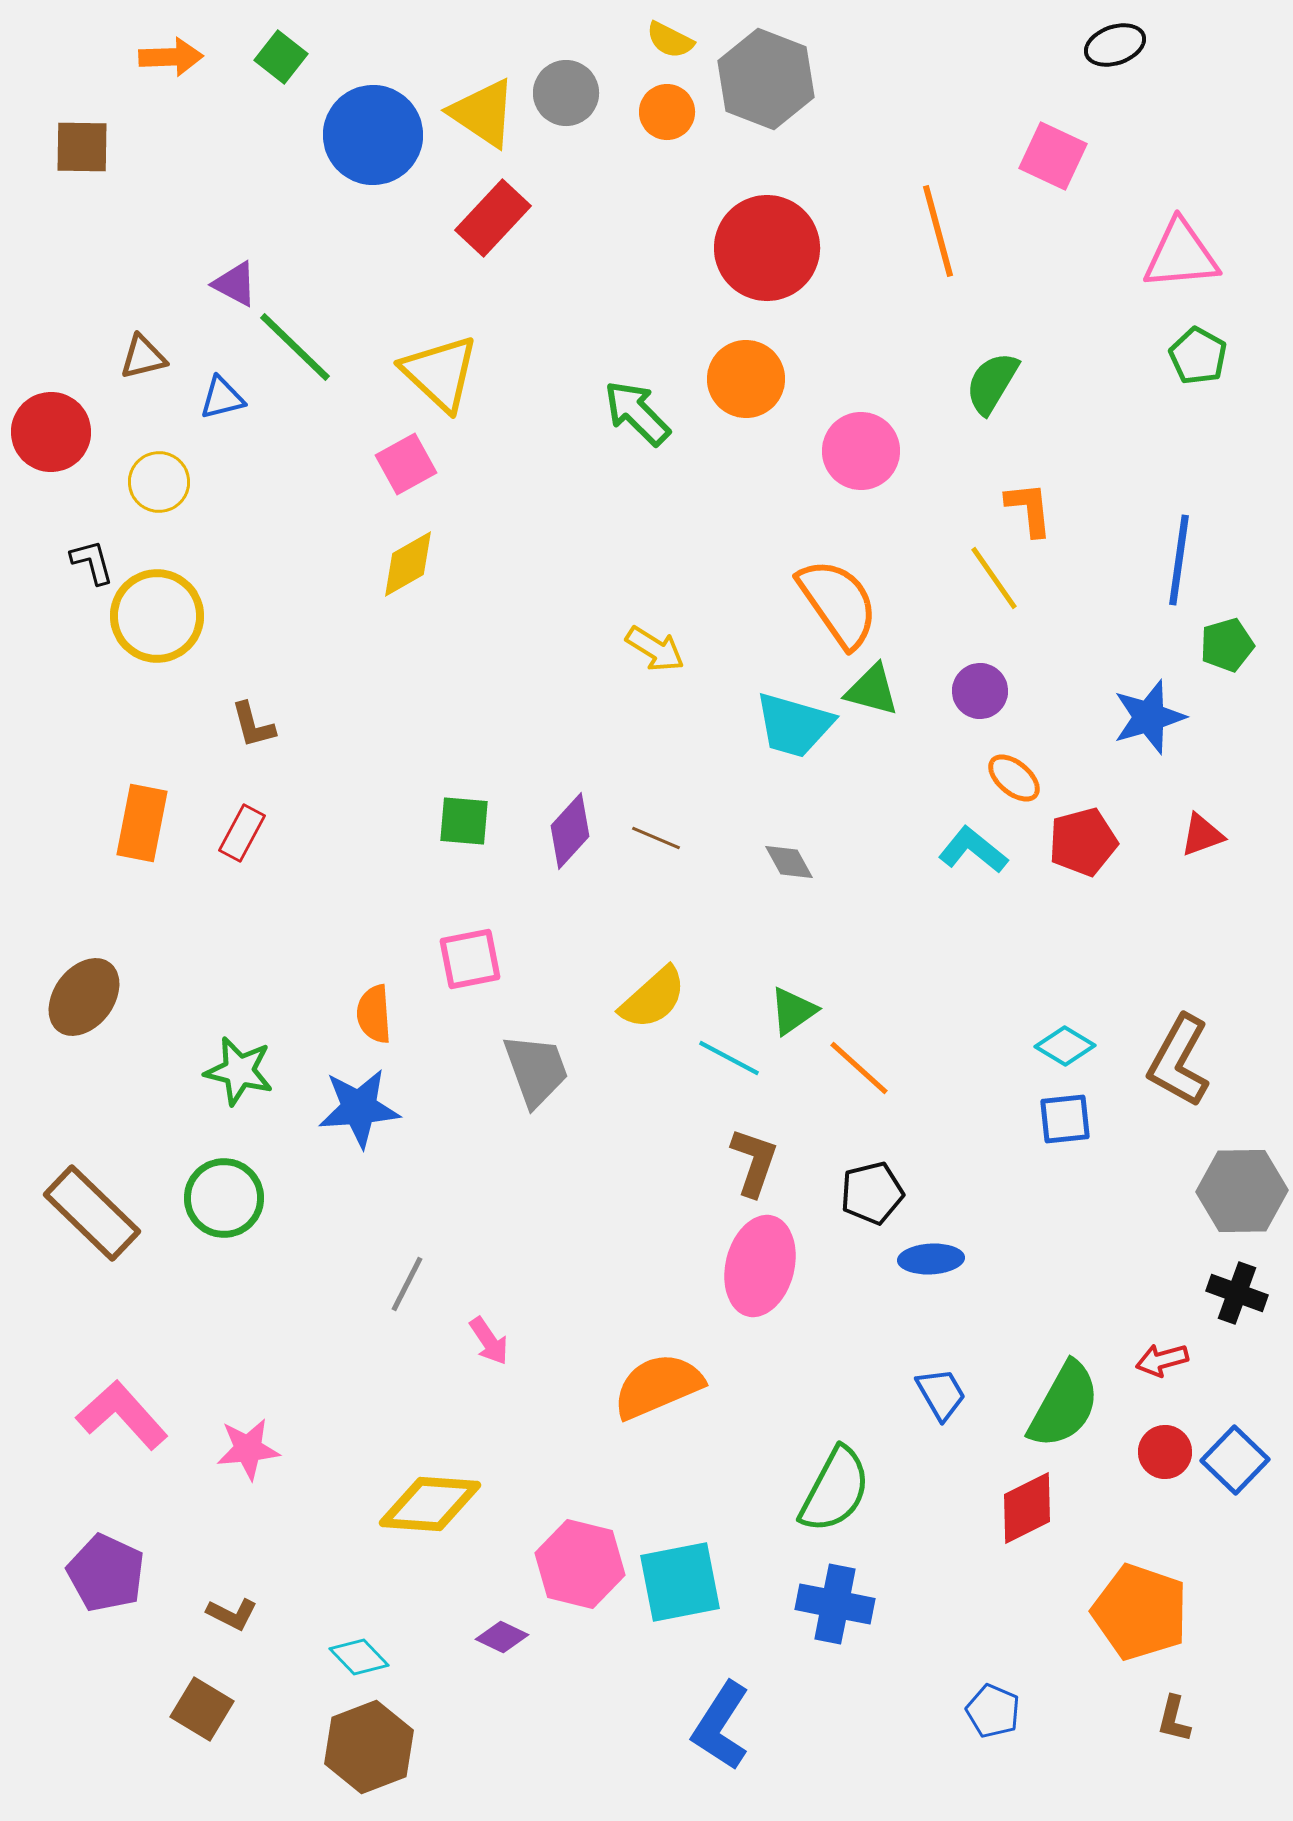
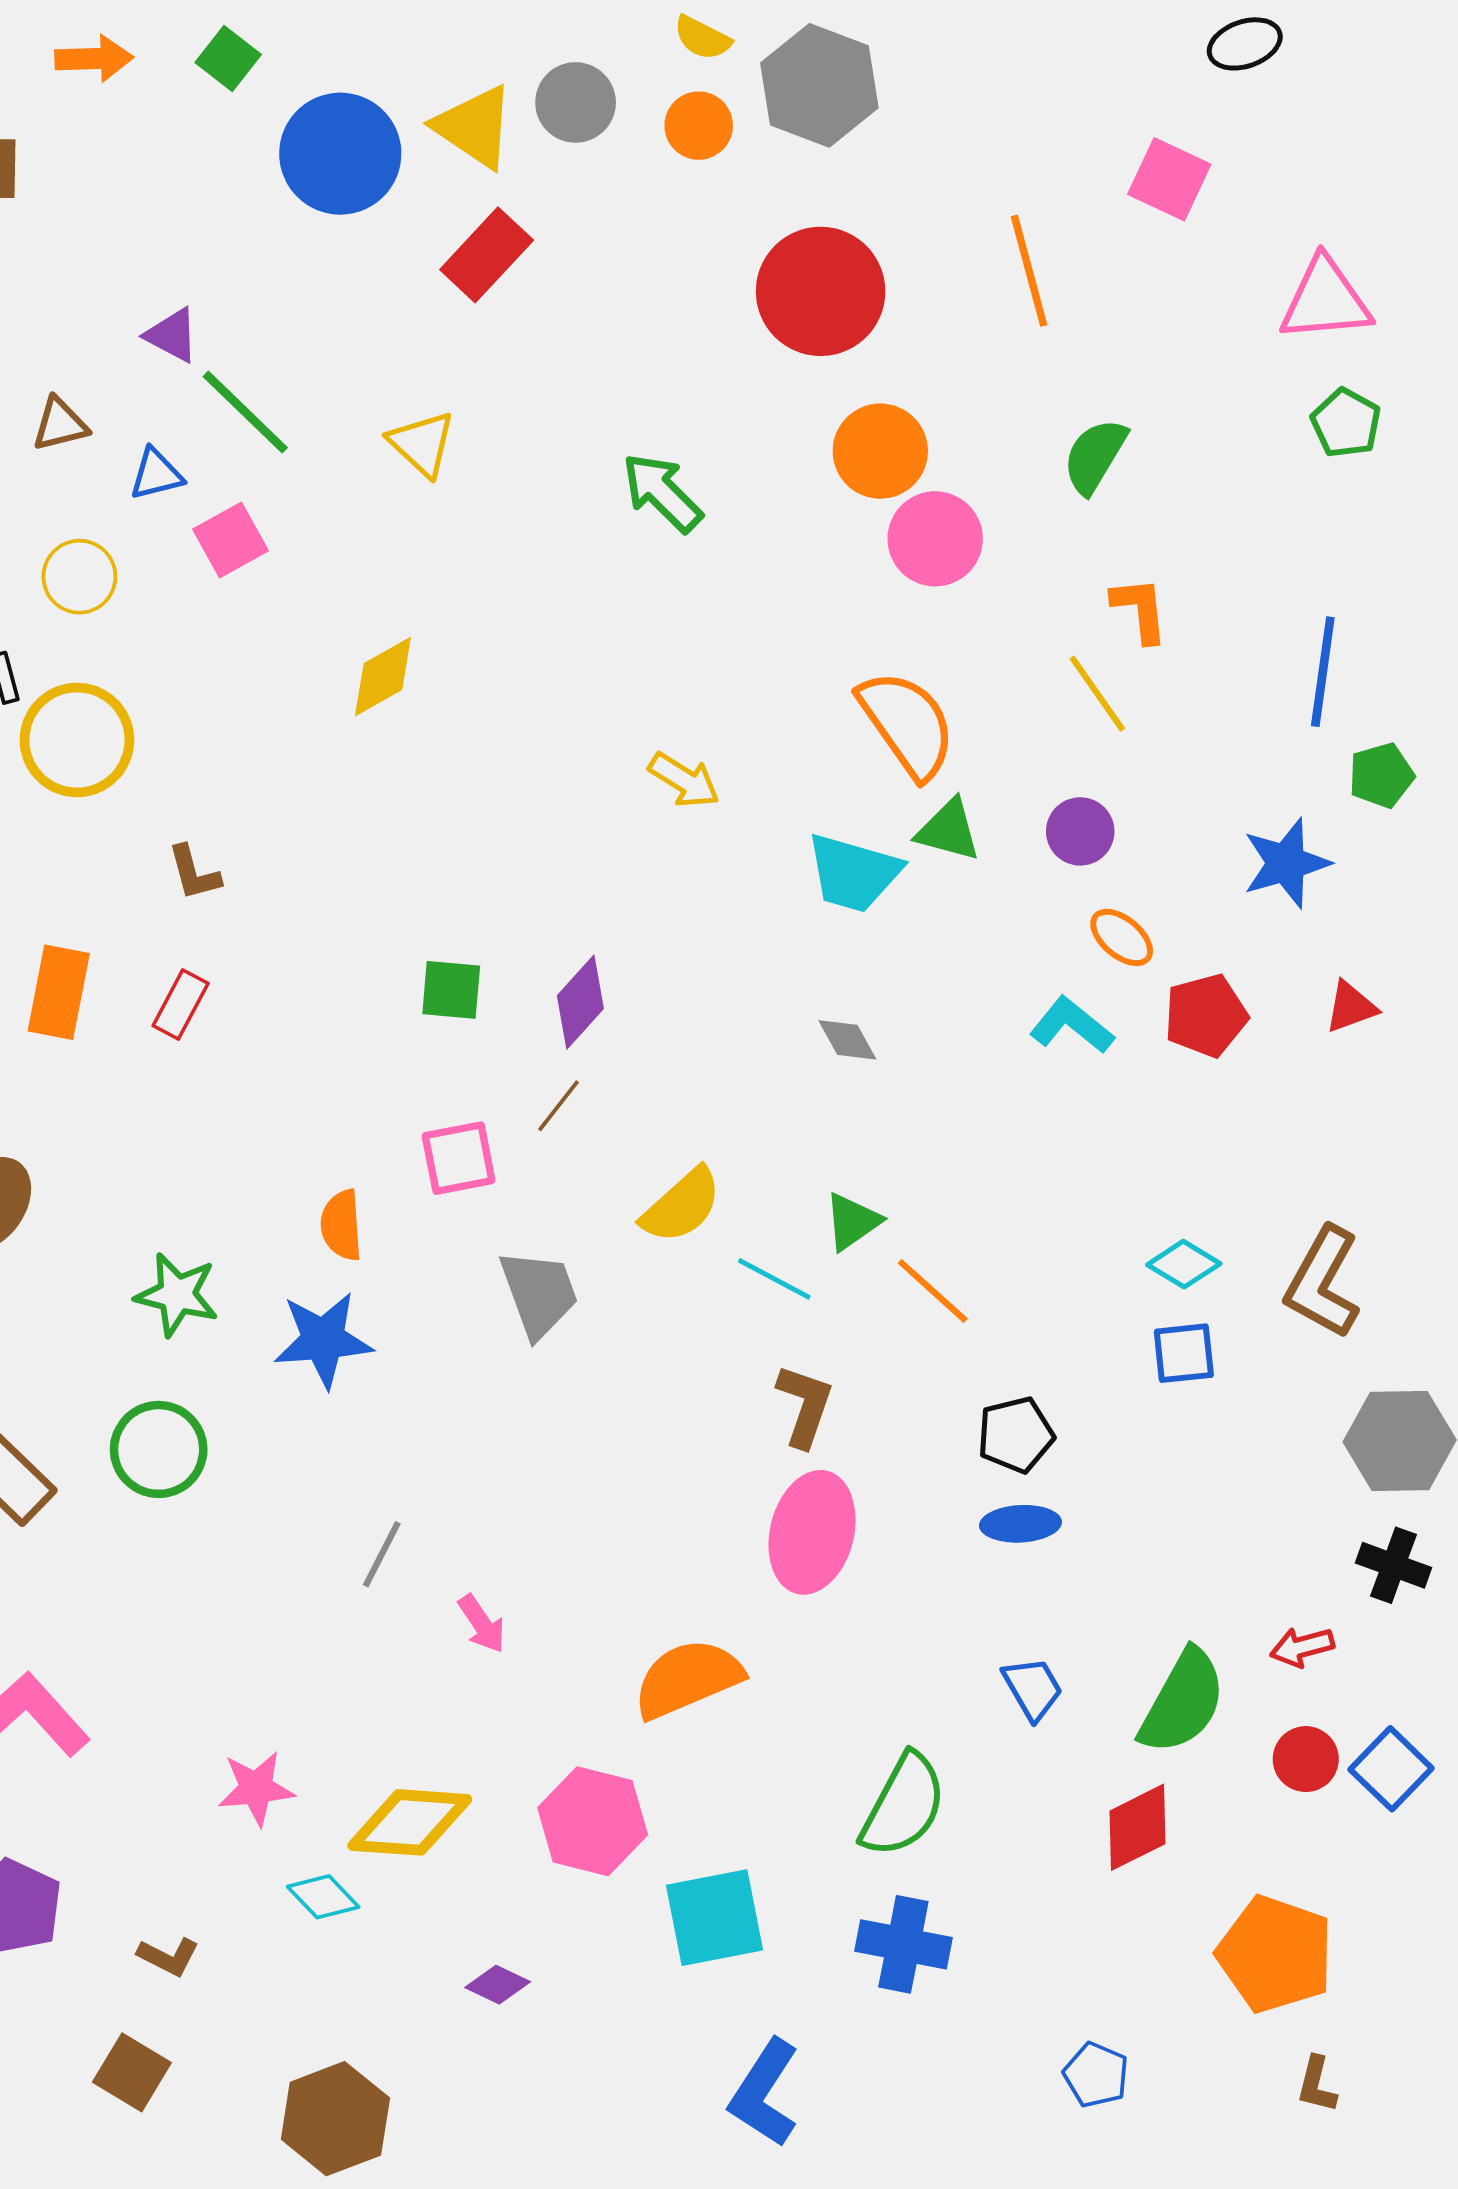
yellow triangle: (440, 373) -> (422, 444), size x0.7
orange circle: (746, 379) -> (880, 451), moved
pink square: (406, 464) -> (231, 540), moved
brown line: (656, 838) -> (558, 1106), moved, turned -75
black pentagon: (872, 1193) -> (1016, 1435), moved
pink star: (248, 1449) -> (256, 1788), moved
pink hexagon: (580, 1564) -> (593, 1821), moved
cyan diamond: (359, 1657) -> (323, 1897), moved

